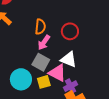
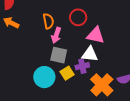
white triangle: (69, 59) -> (90, 54), moved
pink triangle: (57, 73) -> (96, 35), moved
purple cross: (71, 86) -> (82, 66), moved, turned 32

